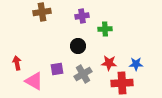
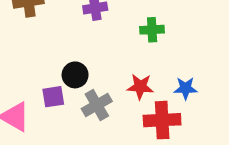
green cross: (105, 29) -> (152, 30), moved
black circle: (78, 46) -> (75, 75), moved

